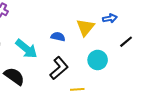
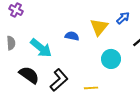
blue arrow: (110, 18) -> (123, 18), turned -32
black L-shape: (59, 68) -> (59, 80), moved

